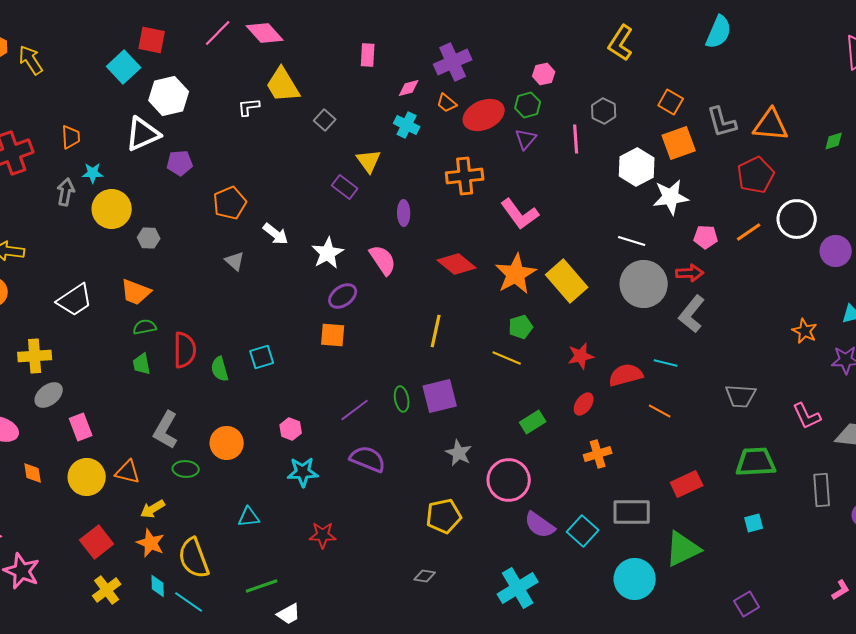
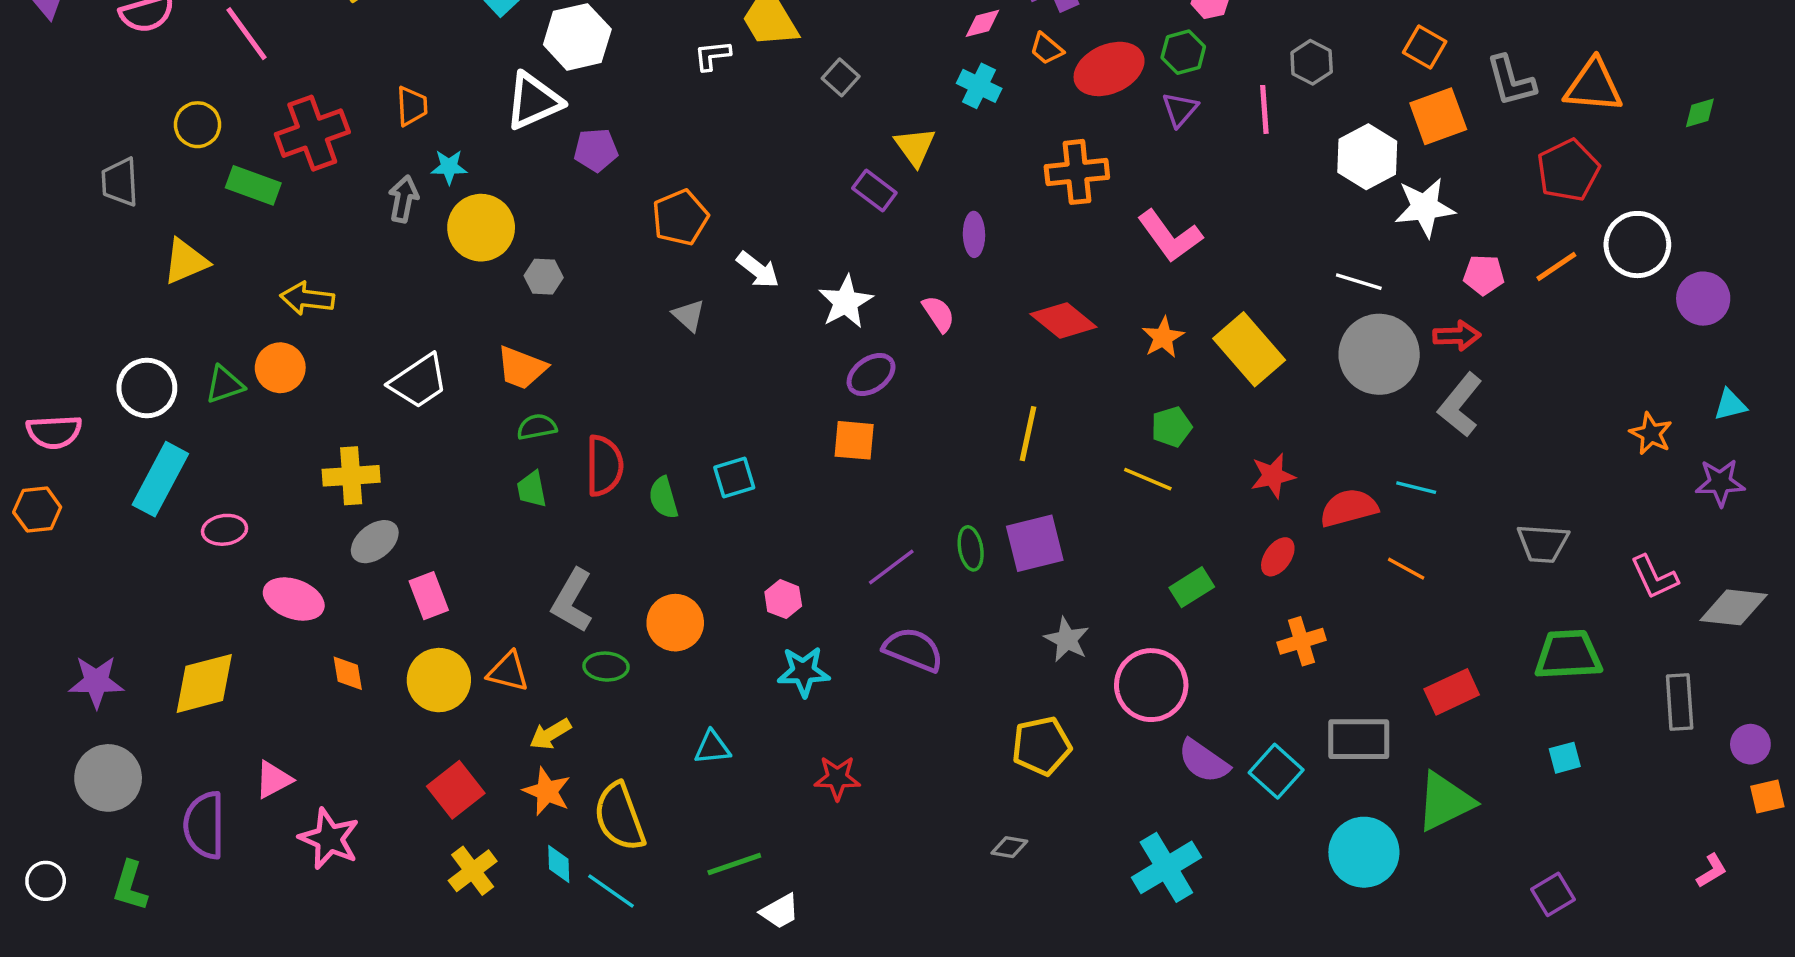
pink semicircle: (383, 260) -> (939, 314), size x0.7
orange star: (516, 274) -> (1163, 337), size x0.6

